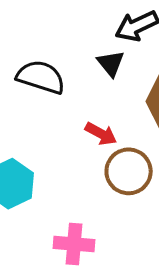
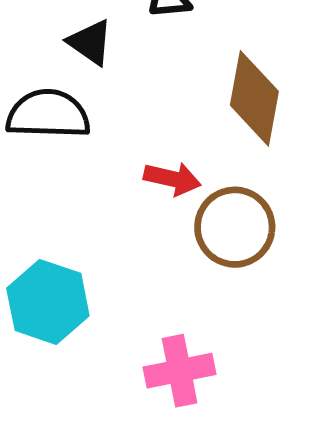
black triangle: (111, 63) -> (90, 42), moved

